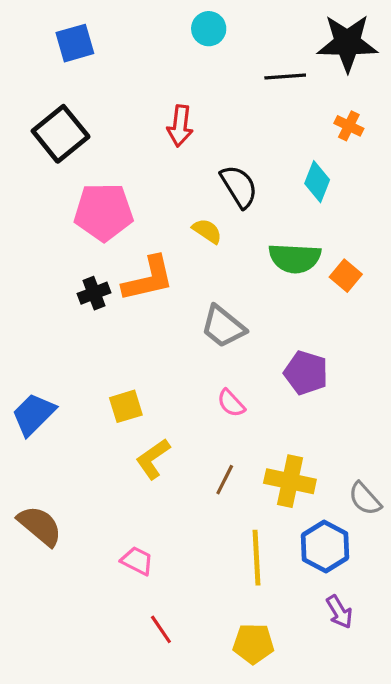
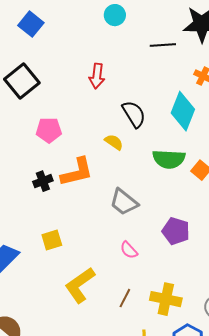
blue square: (75, 43) -> (31, 24), turned -35
cyan diamond: (317, 182) -> (183, 111), size x1.5
pink pentagon: (104, 212) -> (49, 130), size x0.7
yellow square: (126, 406) -> (52, 240), moved
yellow L-shape: (153, 459) -> (80, 285), size x1.4

